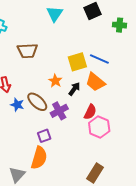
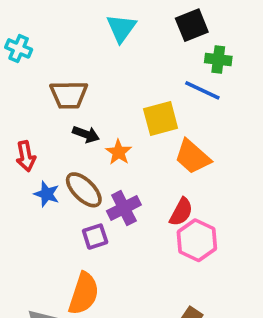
green cross: (120, 25) -> (218, 59), moved
blue line: (99, 59) -> (202, 90), moved
black arrow: (74, 89) -> (86, 134), moved, turned 72
purple square: (44, 136) -> (95, 237), moved

